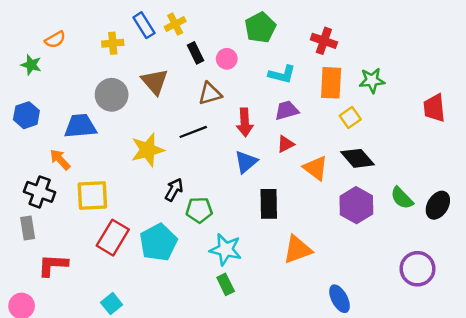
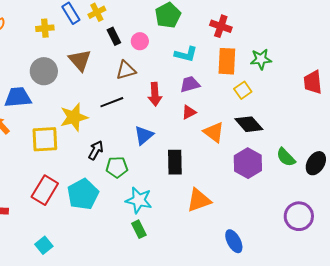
blue triangle: (246, 162) -> (144, 135), moved
yellow square: (92, 196) -> (45, 139), moved

